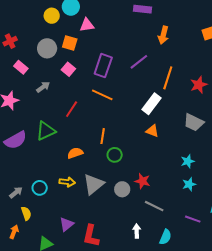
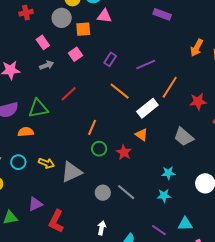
orange arrow: (163, 35) -> (197, 48), moved
orange square: (70, 43) -> (83, 29), turned -35
gray circle: (47, 48) -> (62, 18), moved
purple rectangle: (103, 66) -> (110, 59), size x0.6
pink rectangle: (21, 67) -> (43, 42), moved
orange line: (102, 95) -> (120, 91), moved
orange semicircle: (75, 153) -> (26, 132), moved
red star: (142, 181) -> (124, 152), moved
gray circle: (122, 189) -> (103, 193), moved
gray line: (154, 206) -> (126, 192), moved

